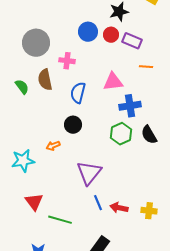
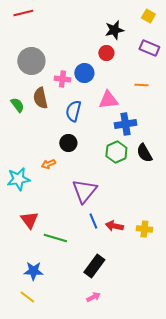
blue circle: (88, 32) -> (84, 73), moved
purple rectangle: (132, 41) -> (149, 48), moved

